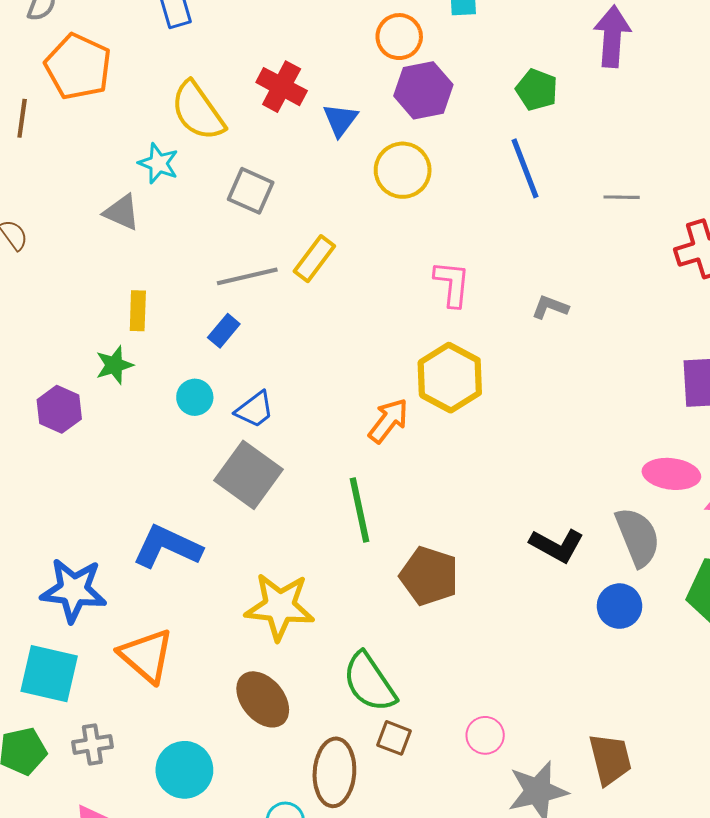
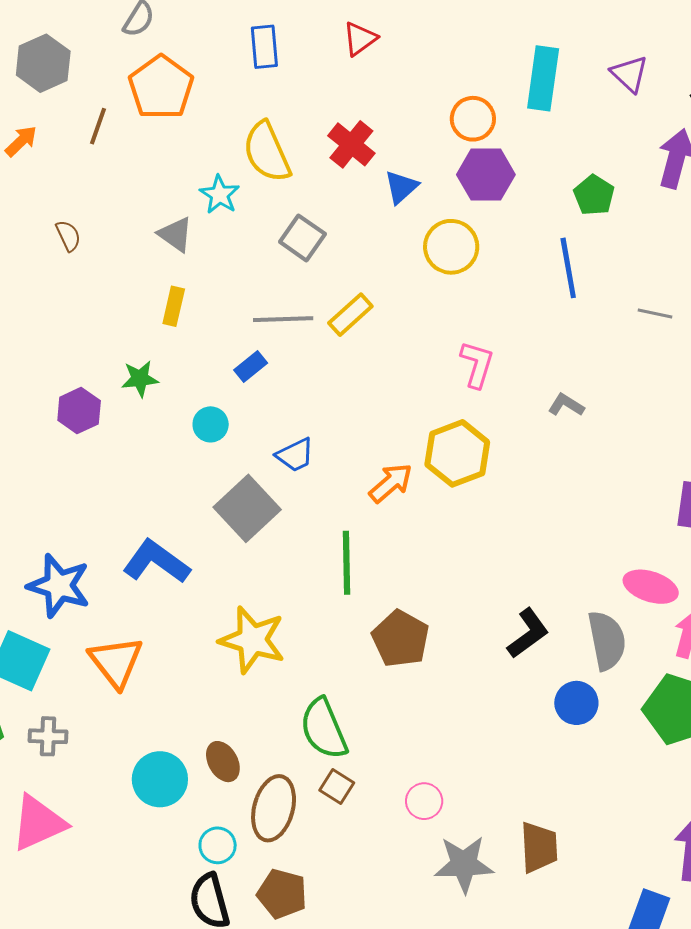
yellow rectangle: (138, 311) -> (174, 306), moved
blue trapezoid: (255, 410) -> (295, 455), moved
black L-shape: (557, 545) -> (528, 633), turned -76
brown ellipse: (263, 699) -> (223, 762), moved, size x0.7
cyan circle: (184, 770) -> (160, 779), moved

